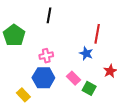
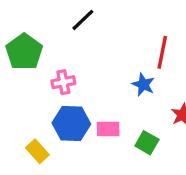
black line: (49, 15) -> (83, 20), turned 35
pink cross: (46, 56) -> (63, 82), moved
pink rectangle: (73, 78) -> (108, 129), moved, turned -48

